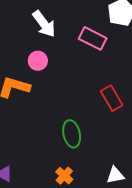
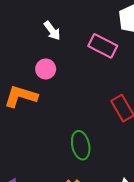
white arrow: (44, 24) -> (52, 31), size x0.7

